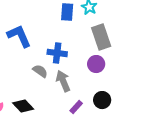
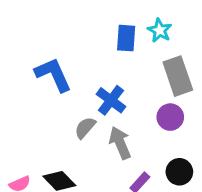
blue cross: (57, 53) -> (111, 100), turned 30
gray semicircle: (40, 71) -> (85, 128), turned -84

